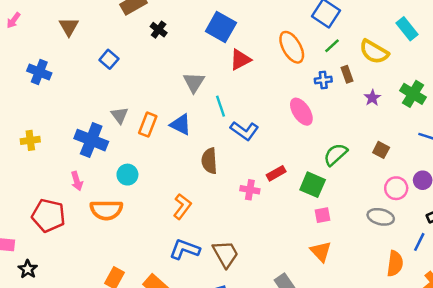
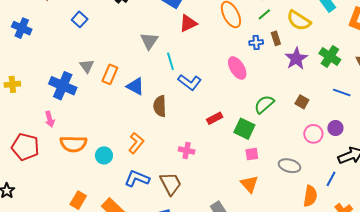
purple star: (372, 98) -> (296, 59), size x1.6
blue triangle: (181, 125) -> (135, 86), moved
cyan circle: (127, 175) -> (104, 155), moved
pink cross: (250, 190) -> (187, 150), moved
gray ellipse: (381, 217) -> (289, 166), moved

